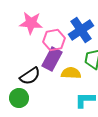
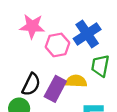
purple rectangle: (52, 59) -> (55, 89), moved
black semicircle: (30, 76) -> (31, 84), turned -30

